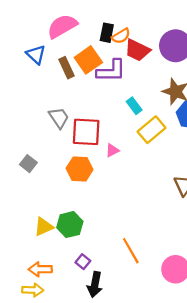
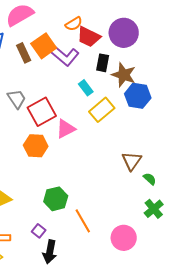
black rectangle: (107, 33) -> (103, 63), moved
purple L-shape: (111, 71) -> (65, 56), turned 40
red square: (86, 132) -> (42, 112), turned -32
pink triangle: (112, 150) -> (66, 129), size x1.5
green hexagon: (70, 225) -> (56, 199), moved

